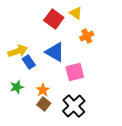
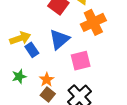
orange cross: (87, 36) -> (93, 22), size x1.6
blue triangle: (55, 52) -> (59, 39), turned 50

